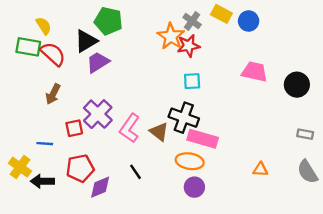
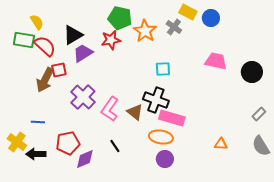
green pentagon: (108, 21) -> (120, 18), moved
gray cross: (192, 21) -> (174, 27), moved
red star: (188, 46) -> (111, 40), moved
brown arrow: (53, 94) -> (45, 80), size x1.4
red square: (74, 128) -> (59, 70), moved
gray rectangle: (305, 134) -> (259, 114), turned -56

